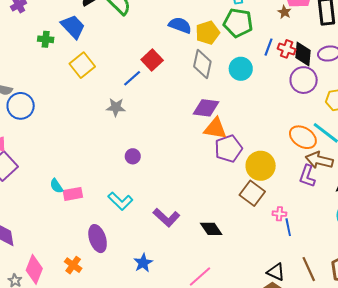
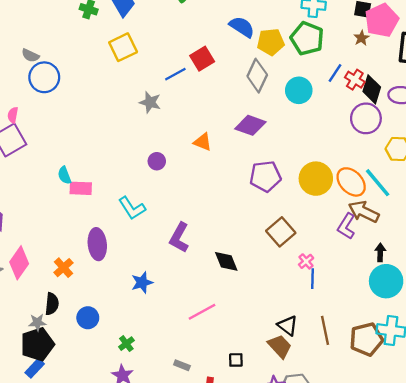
orange triangle: (215, 128) -> (203, 142), moved, size x0.7
yellow circle: (261, 166) -> (316, 179), moved
pink cross: (279, 214) -> (306, 261), turned 32
purple L-shape: (166, 217) -> (179, 238), turned 64

